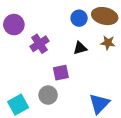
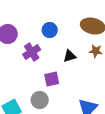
blue circle: (79, 18) -> (50, 30), moved

